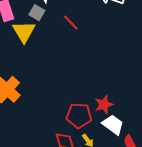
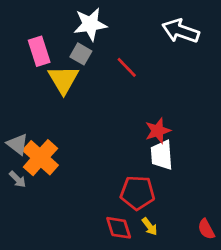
red star: (104, 105) -> (158, 131), moved
white trapezoid: (113, 125) -> (162, 155), moved, turned -130

